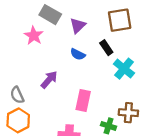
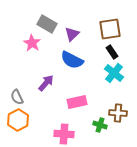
black rectangle: (106, 48) -> (112, 52), moved
blue semicircle: (78, 54) -> (72, 60), size x1.6
pink rectangle: (83, 101) -> (77, 102), turned 66

